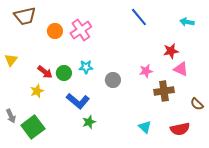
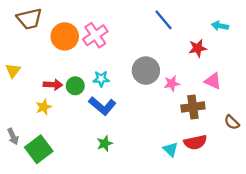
orange circle: (55, 31) -> (65, 36), size x1.5
red star: (171, 51) -> (198, 48), moved
red arrow: (45, 72) -> (53, 85), turned -35
gray circle: (113, 80) -> (146, 71), moved, size x1.5
blue L-shape: (78, 101) -> (102, 106), moved
red semicircle: (180, 129) -> (195, 142), moved

